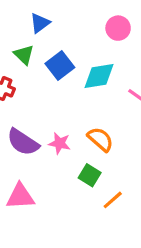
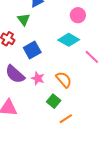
pink circle: (118, 28) -> (78, 15), moved
blue square: (60, 66) -> (32, 50), moved
cyan diamond: (99, 76) -> (69, 40), turned 30

